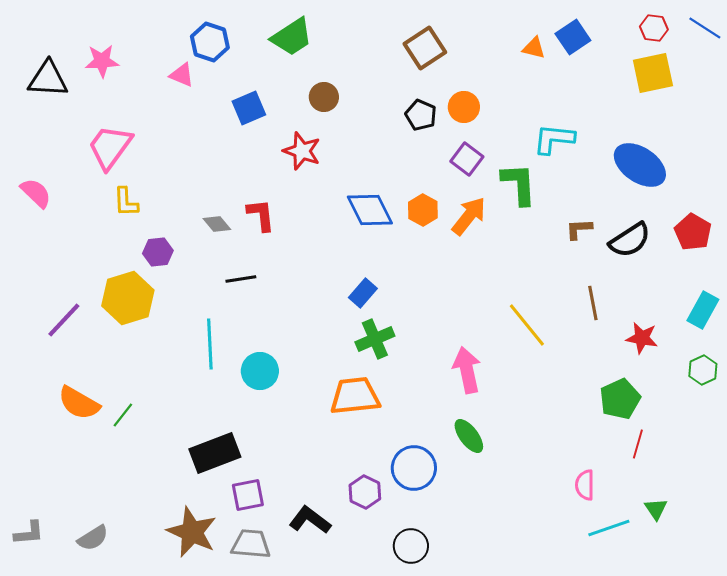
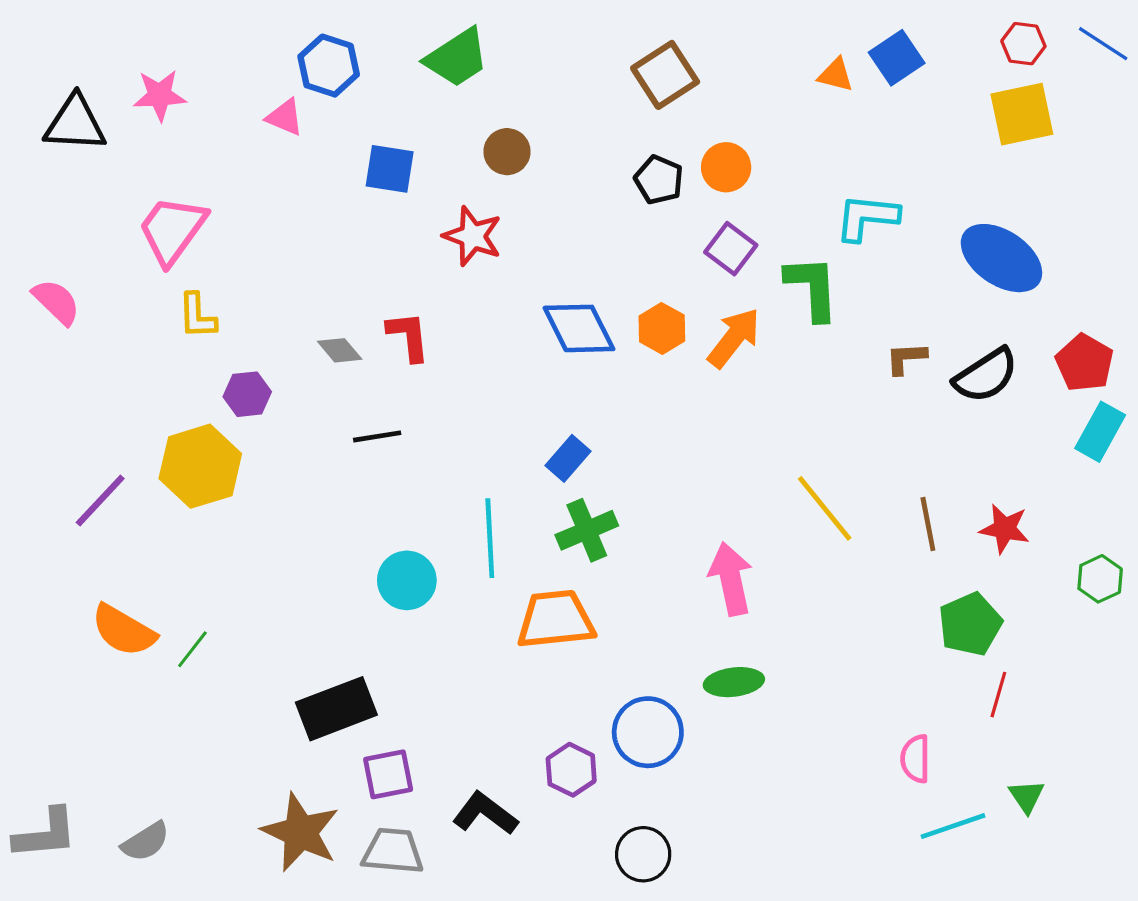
blue square: (249, 108) -> (390, 169), turned 32
brown line: (593, 303) -> (928, 524), moved
cyan rectangle: (703, 310) -> (1100, 432), moved
cyan line: (210, 344) -> (490, 538), moved
green ellipse: (469, 436) -> (734, 682), turned -60
gray L-shape: (29, 533) -> (45, 834), size x1.4

